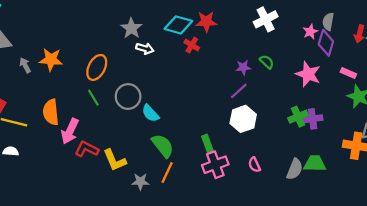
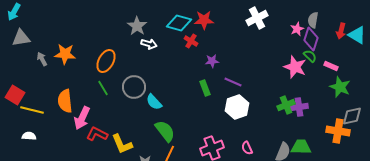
green semicircle: (267, 62) -> (310, 56), moved
purple star: (243, 67) -> (212, 61), moved
purple line: (239, 91) -> (233, 82), turned 66
green rectangle: (207, 143) -> (205, 88), moved

